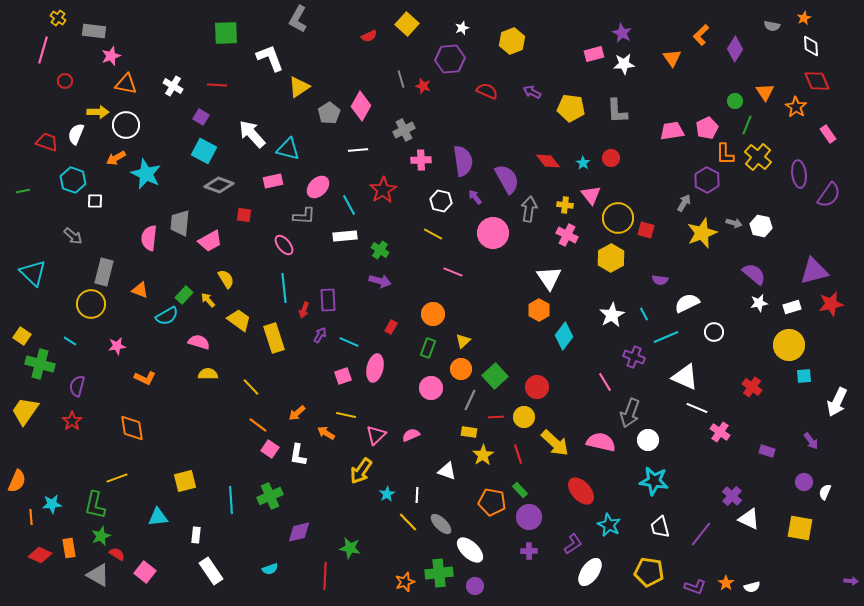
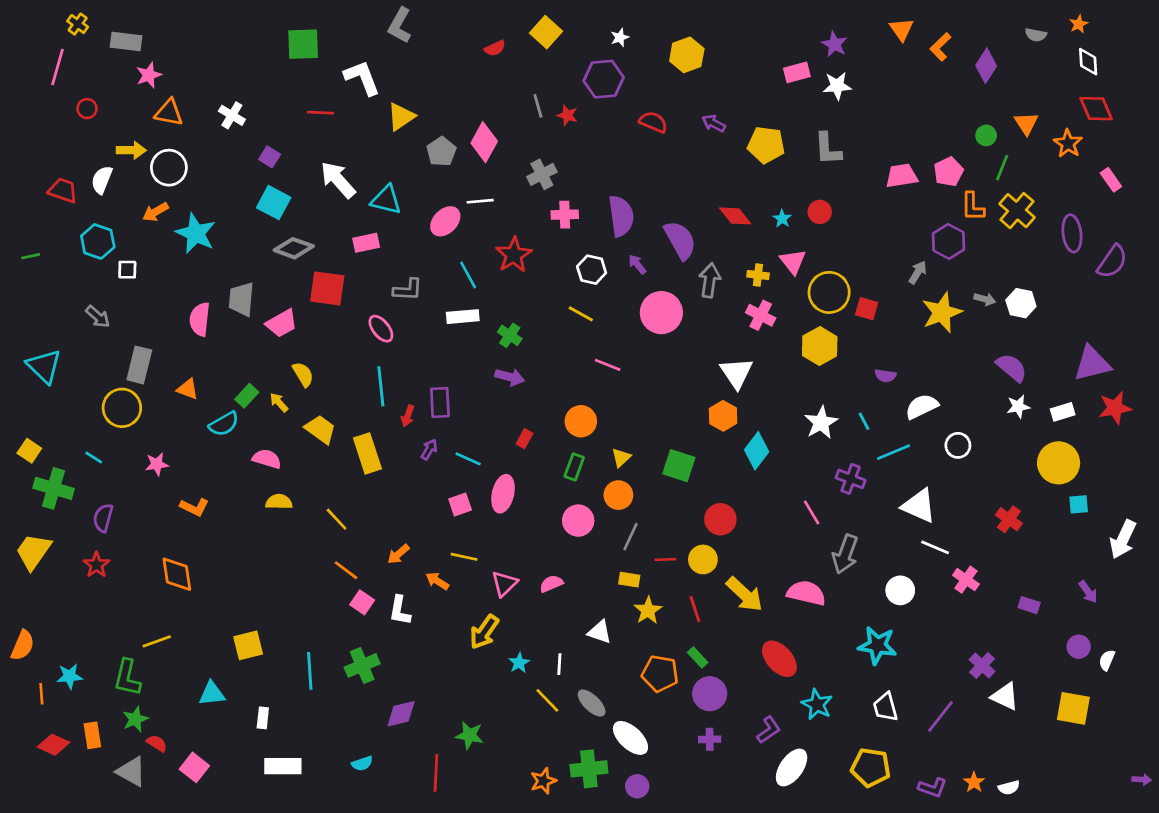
orange triangle: (672, 58) -> (902, 29), moved
red line: (217, 85) -> (321, 113), moved
pink ellipse: (318, 187) -> (445, 221), moved
red square: (244, 215) -> (327, 288), size x1.8
green square: (495, 376) -> (679, 466), moved, turned -30
white circle: (648, 440) -> (900, 590), moved
white rectangle: (211, 571) -> (283, 766), turned -56

